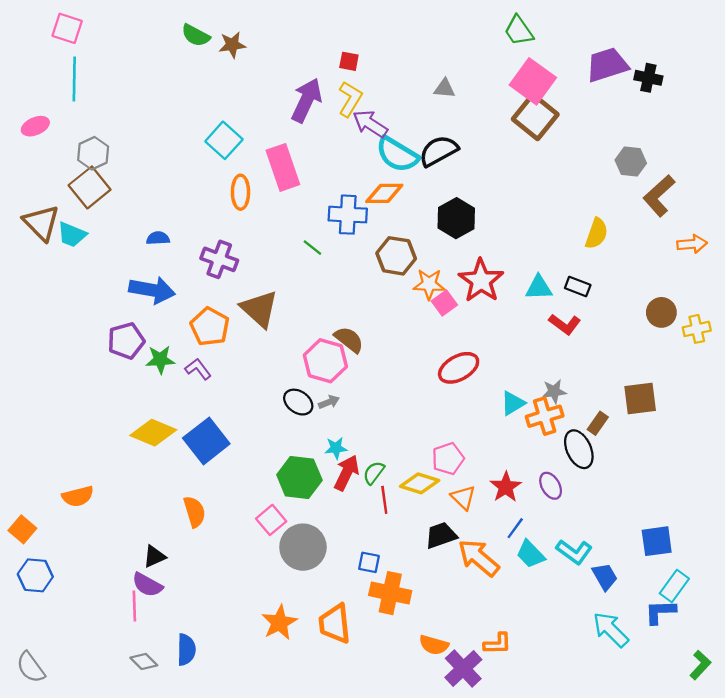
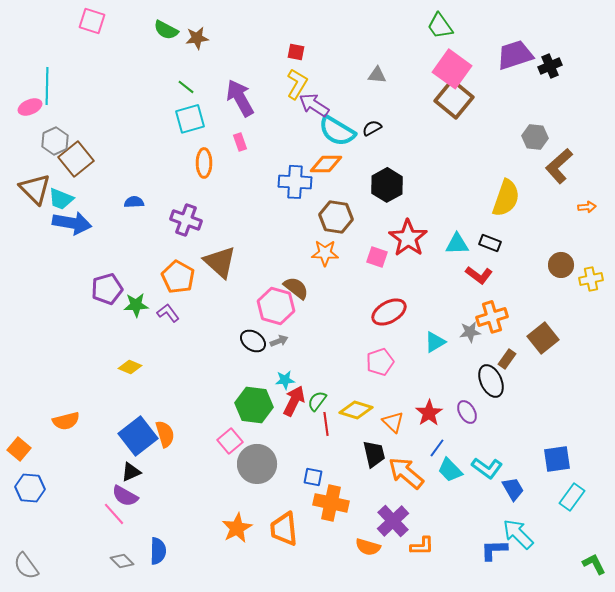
pink square: (67, 28) -> (92, 21), moved
black cross: (648, 78) -> (550, 66), turned -35
cyan line: (74, 79) -> (47, 86), moved
purple arrow: (306, 100) -> (240, 98), moved, turned -54
cyan square: (224, 140) -> (190, 119), turned 32
black semicircle: (439, 151) -> (372, 128), size x0.6
gray hexagon: (93, 153) -> (55, 141), moved
pink rectangle: (283, 167) -> (240, 142), size x0.5
yellow semicircle: (597, 233) -> (506, 198), size x1.4
orange arrow: (692, 244) -> (587, 207), size x0.7
green line: (312, 248) -> (186, 87), moved
orange star: (429, 284) -> (325, 253), moved
blue arrow: (152, 290) -> (72, 223), moved
pink square: (444, 303) -> (377, 257), turned -35
brown square: (640, 399) -> (543, 338), turned -32
orange cross: (545, 416) -> (492, 317), moved
yellow diamond: (153, 433) -> (130, 367), size x0.6
blue square: (206, 441) -> (138, 436), moved
pink pentagon: (448, 459) -> (380, 362), moved
black trapezoid: (441, 535) -> (374, 454), turned 96
pink line: (134, 606) -> (114, 514), turned -40
blue L-shape: (660, 612) -> (494, 550), moved
green L-shape: (700, 665) -> (594, 564), turned -70
purple cross: (463, 668) -> (393, 521), moved

